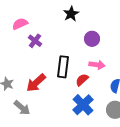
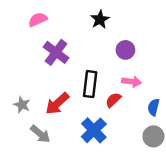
pink semicircle: (20, 24) -> (38, 19), moved
purple cross: (35, 41) -> (56, 52), size x1.5
blue cross: (83, 105) -> (94, 130), moved

